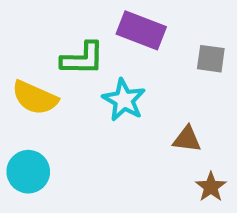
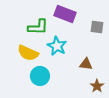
yellow semicircle: (35, 98) -> (28, 53), moved
cyan circle: (28, 172) -> (40, 76), moved

